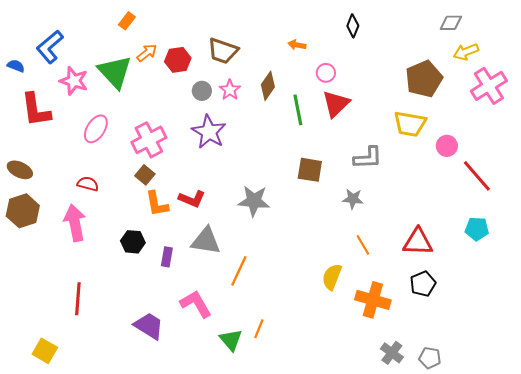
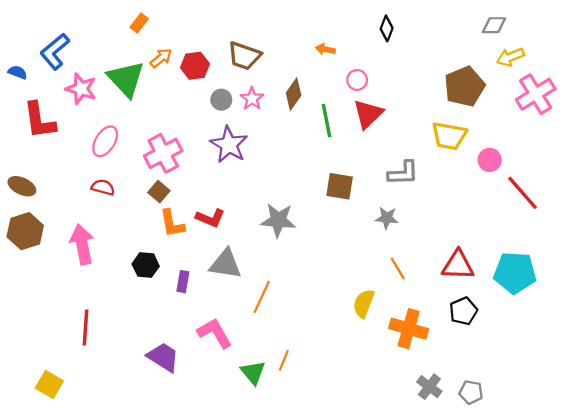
red semicircle: (88, 184) -> (103, 187), moved
cyan pentagon: (477, 229) -> (515, 273), moved, size x1.6

